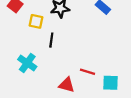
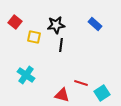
black line: (51, 40) -> (61, 45), moved
cyan square: (111, 83) -> (102, 93), turned -35

